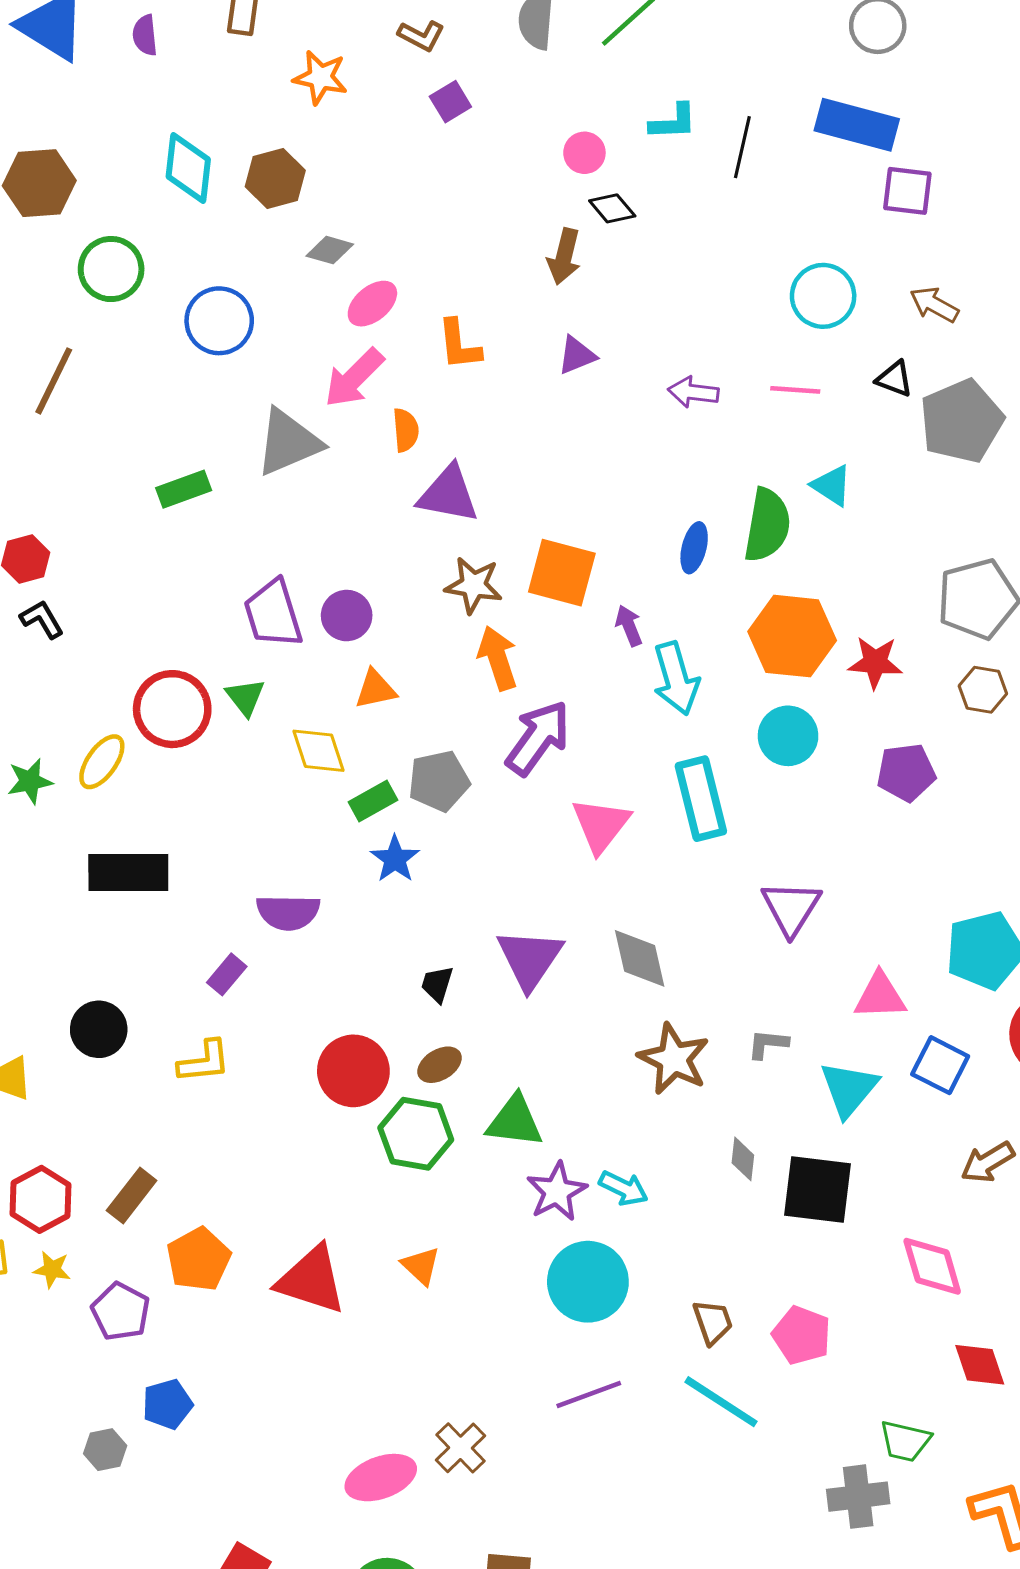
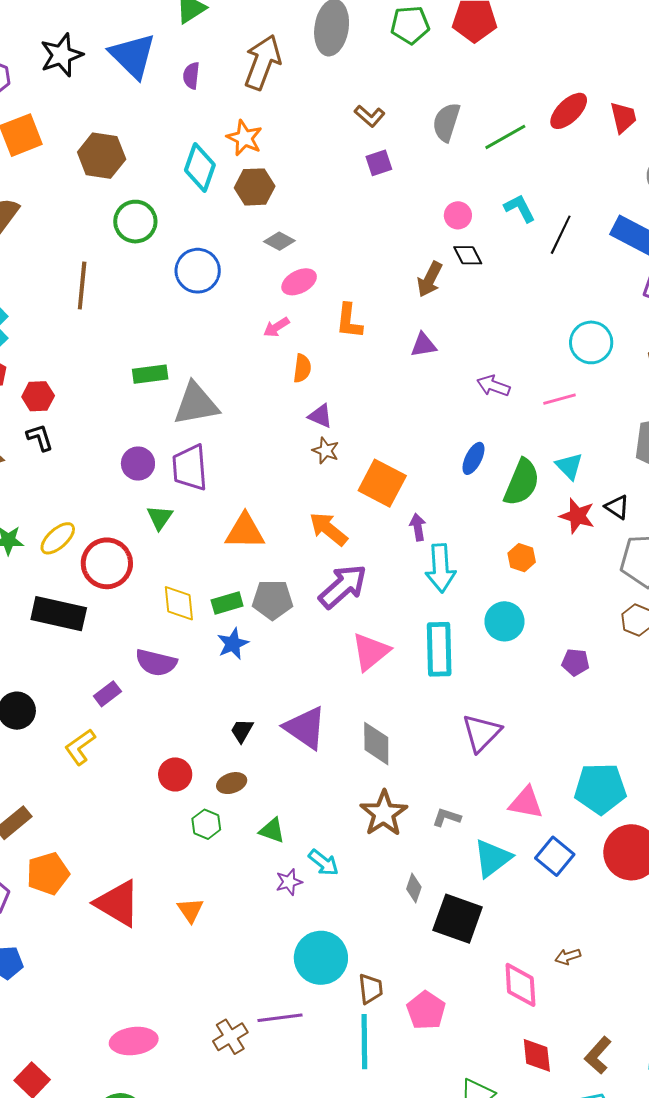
orange star: (320, 77) -> (244, 138), moved
cyan L-shape: (673, 122) -> (520, 208), turned -128
pink arrow: (354, 378) -> (276, 327), size x0.6
black triangle: (894, 379) -> (617, 507), moved
brown line: (54, 381) -> (82, 285), turned -33
pink line: (795, 390) -> (560, 399), turned -32
gray triangle: (288, 442) -> (196, 404), moved
purple triangle: (448, 494) -> (320, 416), size x0.6
blue ellipse: (694, 548) -> (473, 458), moved
brown star: (474, 585) -> (326, 451), moved, size x0.7
purple circle: (347, 616) -> (138, 464), moved
orange hexagon: (792, 636) -> (522, 558), size x0.5
orange arrow: (498, 658) -> (328, 529), turned -45
red star: (875, 662) -> (577, 516), moved
orange triangle: (375, 689) -> (245, 531), size x1.4
red circle: (172, 709) -> (107, 563), moved
yellow diamond: (319, 751) -> (179, 603), moved
purple pentagon: (906, 772) -> (575, 662), size x0.7
purple triangle: (530, 959) -> (305, 728), turned -42
yellow L-shape: (204, 1062) -> (80, 747), turned 138
red circle: (353, 1071) -> (175, 774), size x0.7
green triangle: (515, 1121) -> (272, 830), size x0.7
green hexagon: (416, 1134) -> (206, 824), size x0.6
brown arrow: (988, 1162) -> (568, 957), moved, size x0.7
cyan arrow: (623, 1188) -> (324, 863), moved
purple star: (557, 1192) -> (289, 882), size x0.7
cyan circle: (588, 1282) -> (321, 958), moved
cyan line: (721, 1402) -> (364, 1042), turned 44
brown cross: (460, 1448) -> (230, 1037), moved

